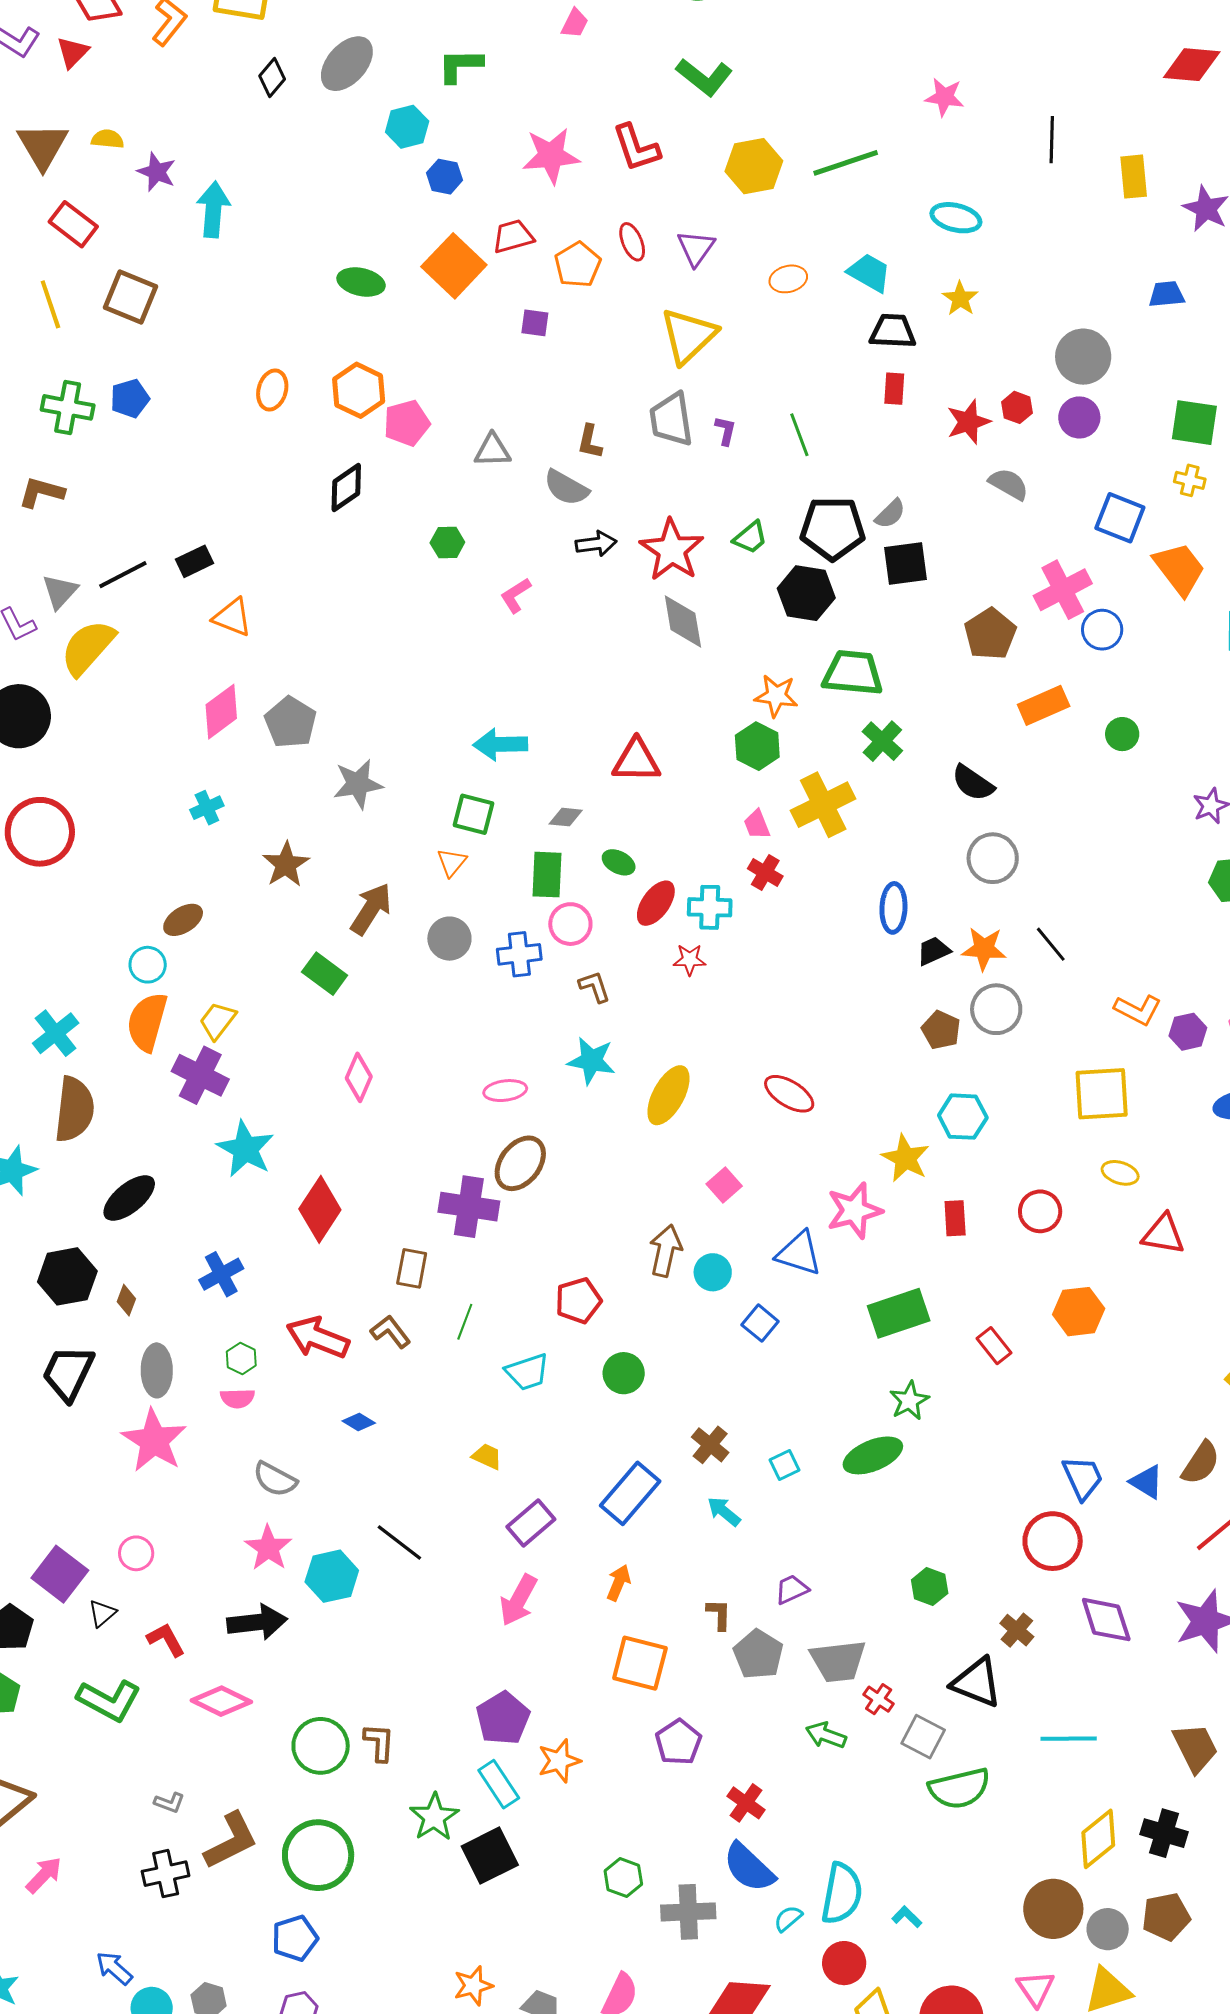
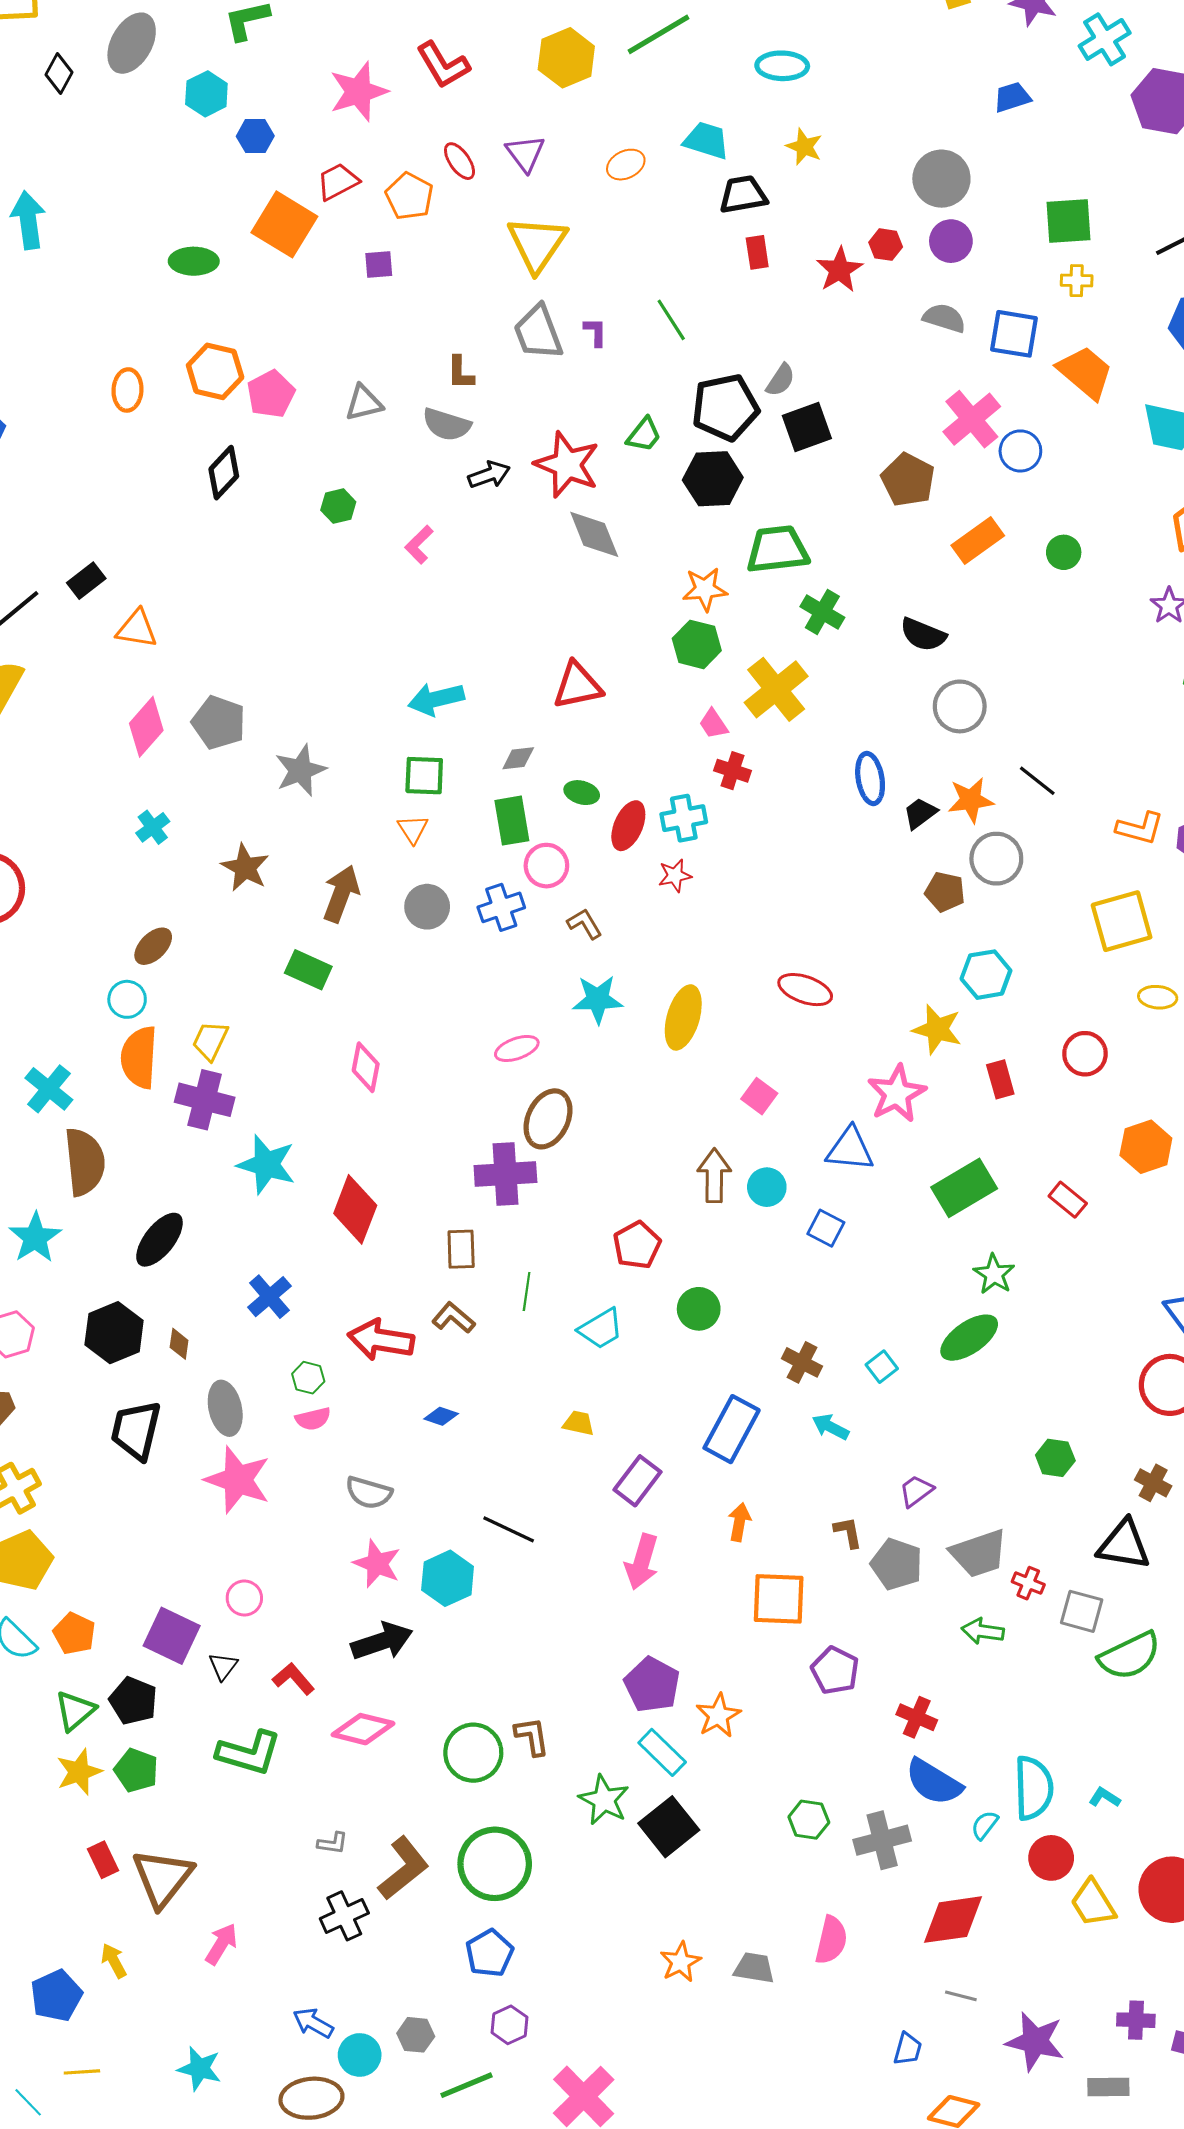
gray semicircle: (1009, 484) -> (944, 318), moved

